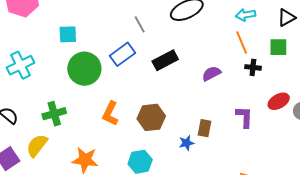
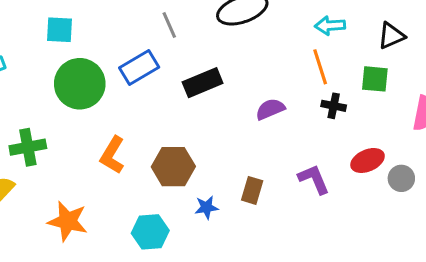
purple L-shape: (244, 117) -> (314, 179), turned -30
blue star: (186, 143) -> (206, 207), moved

